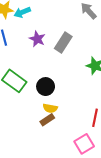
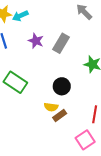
black circle: (46, 87) -> (62, 86), moved
brown rectangle: (47, 120) -> (60, 115), moved

